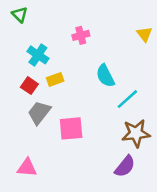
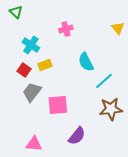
purple semicircle: (125, 166) -> (77, 136), moved
pink triangle: (27, 168) -> (34, 144), moved

